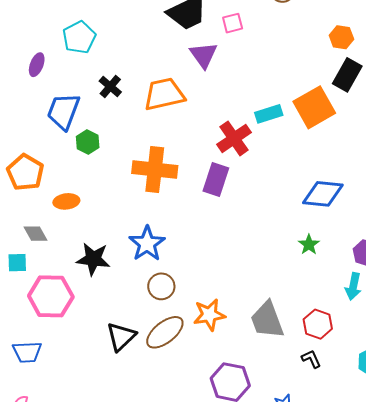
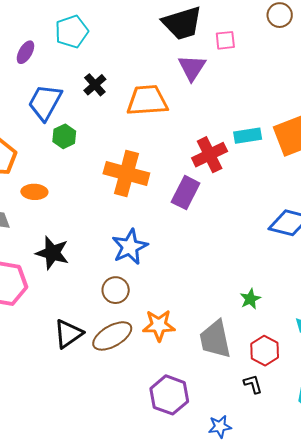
blue star: (147, 244) -> (130, 247), moved
green star: (309, 245) -> (250, 299), moved

